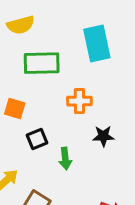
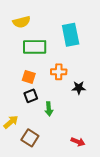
orange square: (15, 109) -> (29, 77), moved
black star: (103, 136) -> (79, 88), moved

